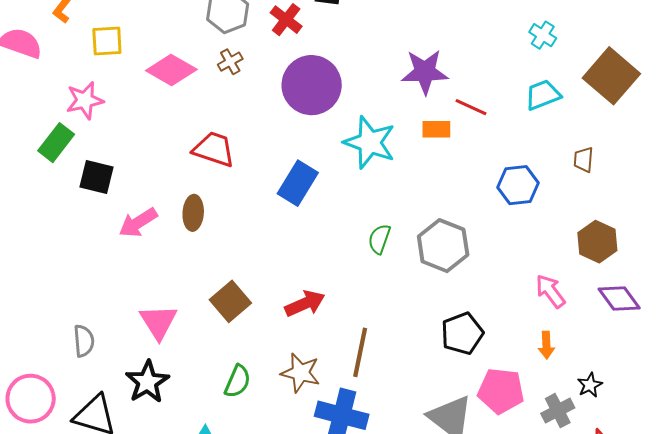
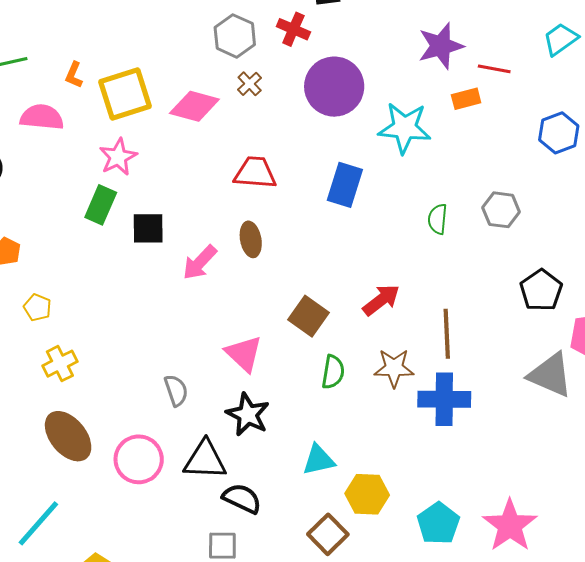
yellow square: (107, 41) -> (125, 94), size x1.6
gray hexagon: (443, 246) -> (501, 210), size x0.7
green semicircle: (237, 381) -> (333, 372), moved

